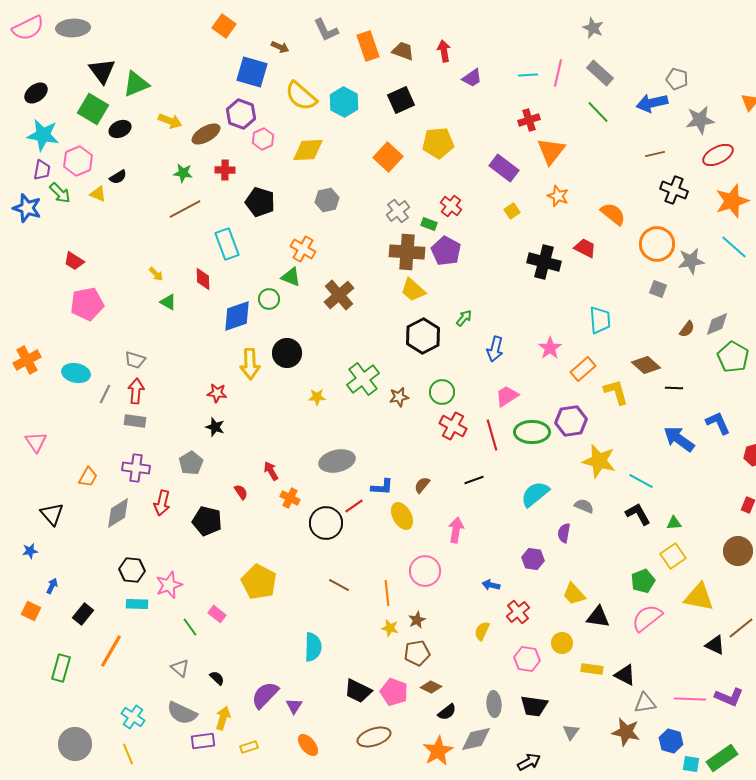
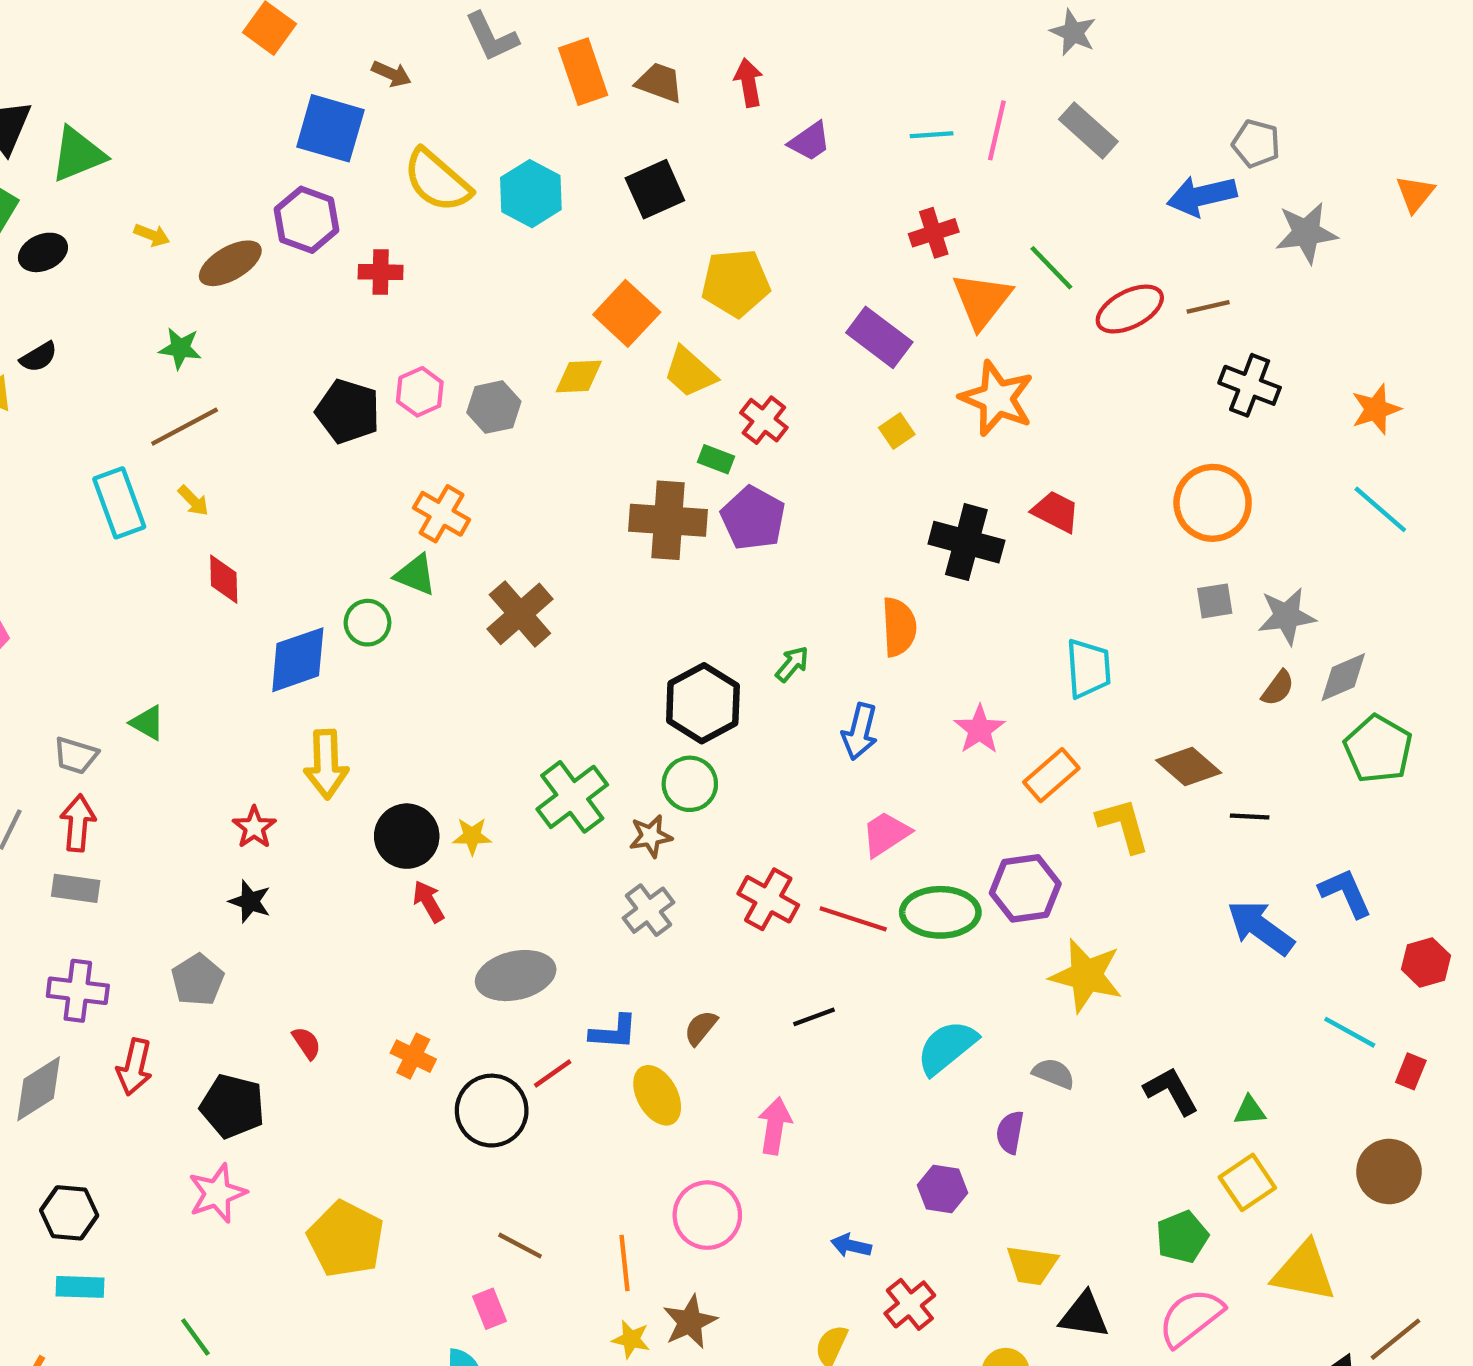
green line: (598, 112) -> (1051, 268), moved
yellow arrow: (170, 121) -> (152, 235), size x0.7
pink hexagon: (263, 139) -> (420, 392), moved
yellow diamond: (308, 150) -> (579, 377), moved, size x0.7
red ellipse: (718, 155) -> (1130, 309), moved
red cross: (225, 170) -> (381, 272), moved
orange star: (558, 196) -> (997, 398), size x1.6
orange star: (732, 201) -> (1376, 409), size x0.7
gray cross: (398, 211) -> (648, 910), moved
orange semicircle: (613, 214) -> (899, 627), moved, turned 48
cyan rectangle: (227, 244) -> (119, 503), moved
gray star: (691, 261) -> (1287, 616), moved
yellow arrow: (156, 274) -> (193, 501), moved
gray square: (658, 289) -> (1215, 601), turned -30
yellow trapezoid: (413, 290) -> (690, 372), moved
green triangle: (168, 302) -> (148, 723), moved
black circle: (287, 353) -> (407, 836), moved
green circle: (442, 392) -> (690, 784), moved
red star: (217, 393) -> (254, 827), turned 30
red line: (492, 435) -> (853, 919), turned -56
red arrow: (271, 471) -> (428, 901), moved
cyan line: (641, 481) -> (1350, 1032), moved
pink star: (169, 585) -> (217, 1193), moved
yellow trapezoid: (574, 594) -> (1032, 1265), turned -40
pink rectangle: (217, 614) -> (489, 1309), moved, turned 30
brown star: (417, 620) -> (690, 1322), size x1.4

